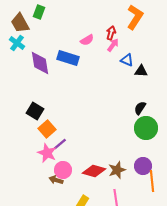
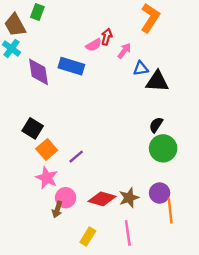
red arrow: (111, 33) -> (107, 37), moved
blue triangle: (127, 60) -> (141, 68), turned -32
black triangle: (141, 71) -> (157, 81), size x1.5
purple line: (60, 144) -> (76, 157), moved
brown arrow: (56, 180) -> (57, 209), turned -88

